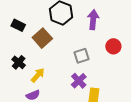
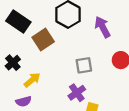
purple arrow: (93, 20) -> (103, 27), turned -42
black rectangle: (18, 25) -> (18, 21), size x1.5

